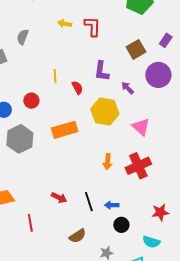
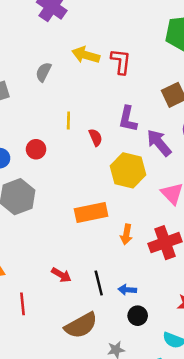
yellow arrow: (65, 24) -> (86, 55), size x1.5
gray semicircle: (23, 37) -> (43, 72), moved
purple arrow: (127, 88) -> (159, 143), size x1.6
orange rectangle: (65, 130) -> (91, 213), moved
brown semicircle: (78, 236) -> (81, 325), size x1.5

